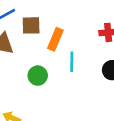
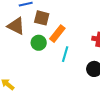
green circle: (38, 76) -> (39, 43), moved

